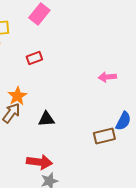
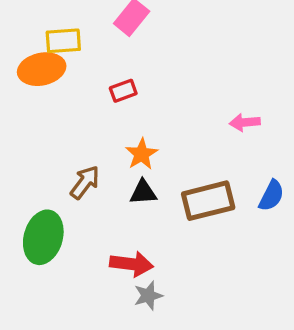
orange star: (17, 96) -> (142, 154), moved
brown rectangle: (104, 136) -> (208, 201), moved, size x1.4

